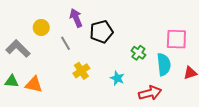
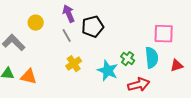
gray line: (66, 43) -> (67, 36), moved
green cross: (138, 53) -> (128, 59), moved
cyan star: (117, 78) -> (108, 71), size x1.5

